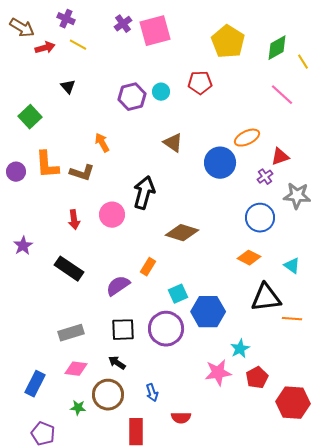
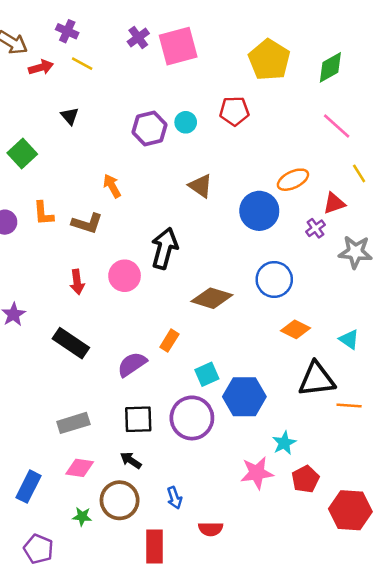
yellow line: (303, 62) -> (359, 173), moved
orange L-shape: (47, 165) -> (43, 213), size x0.7
blue circle: (260, 218) -> (274, 279), moved

